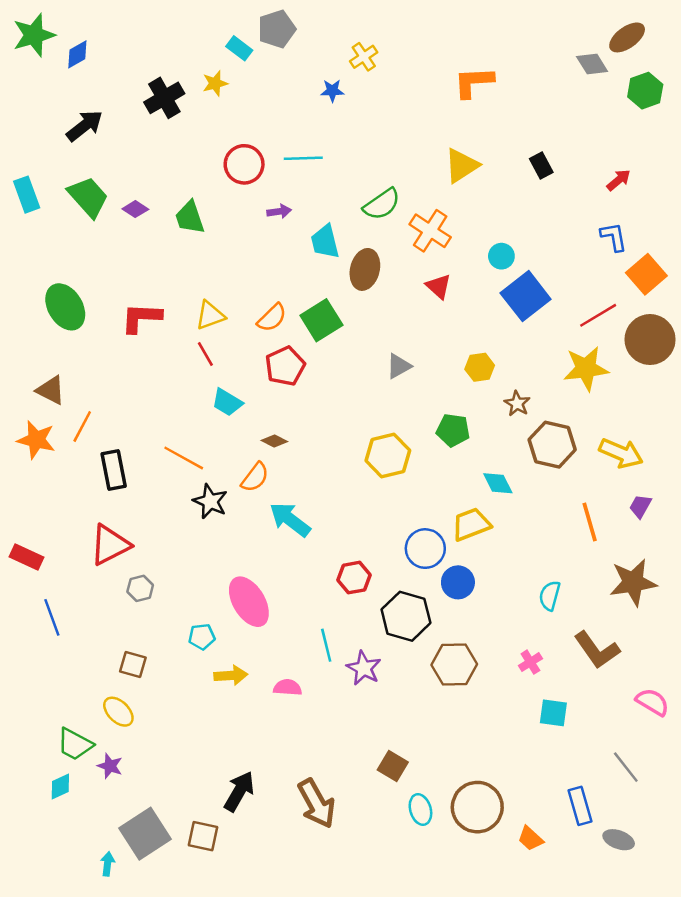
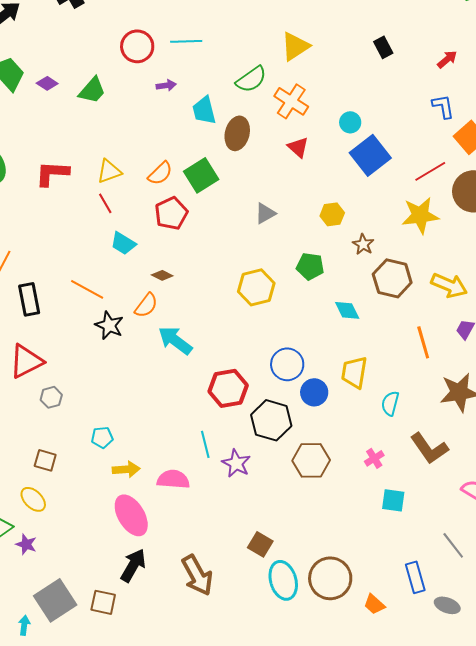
yellow triangle: (462, 166) -> (295, 46), moved
green trapezoid: (190, 217) -> (92, 90), turned -120
yellow trapezoid: (471, 524) -> (354, 372), moved, turned -60
red hexagon: (354, 578) -> (228, 388), size x1.4
pink ellipse: (249, 602) -> (131, 515), moved
pink semicircle: (288, 687) -> (173, 479), size x1.4
cyan ellipse: (420, 809) -> (283, 580), size x1.5

